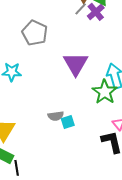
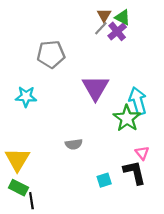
gray pentagon: (35, 33) -> (51, 54), turned -30
cyan square: (68, 122) -> (104, 180), moved

